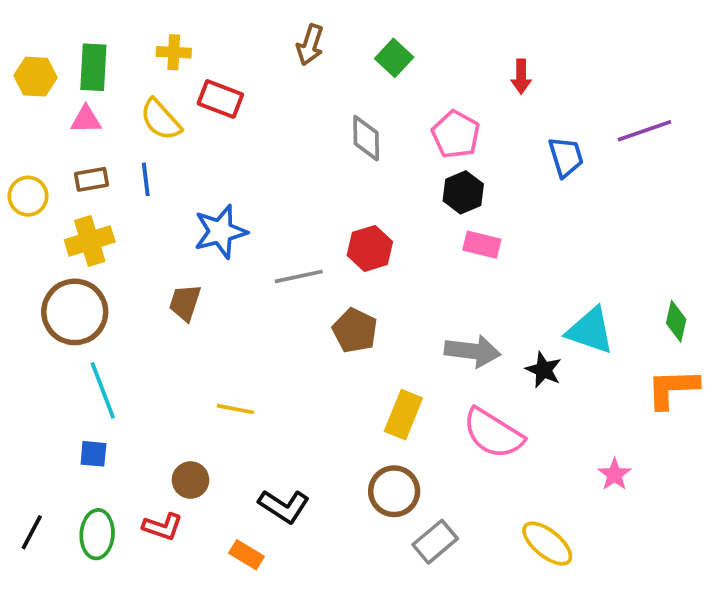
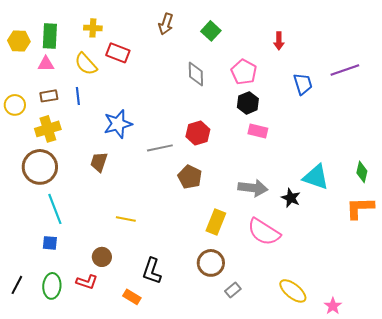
pink star: (615, 474) -> (333, 306), moved
black L-shape: (284, 506) -> (152, 271), turned 76
gray rectangle: (435, 542) -> (233, 290), size x0.7

